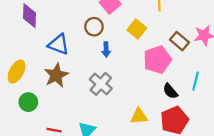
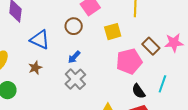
yellow square: (137, 29) -> (113, 32), turned 30
blue arrow: (106, 50) -> (74, 57), moved, turned 40
brown star: (56, 75) -> (35, 68), size x0.6

